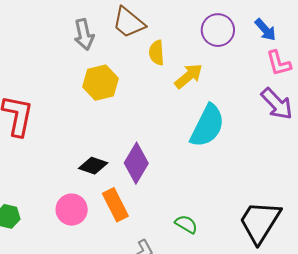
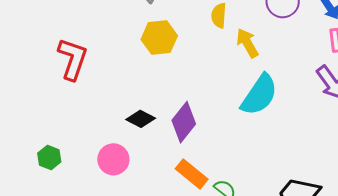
yellow arrow: (189, 76) -> (247, 43), turned -88
orange rectangle: (115, 205) -> (192, 174), moved, turned -32

